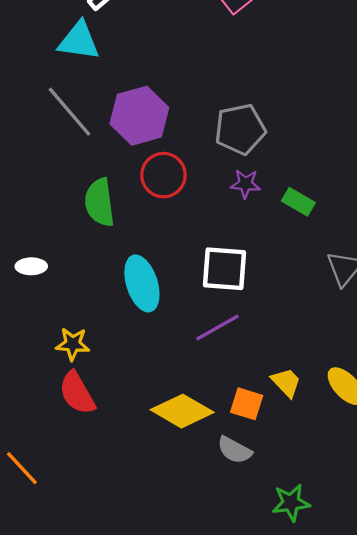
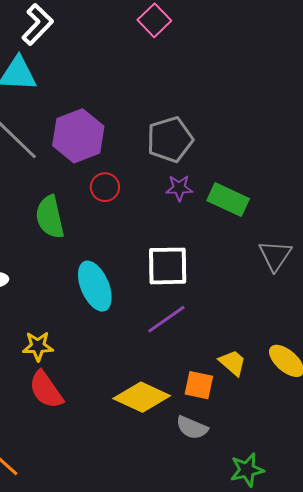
red circle: (163, 175) -> (105, 187), size x0.7
green rectangle: (298, 202) -> (228, 200), size x1.4

